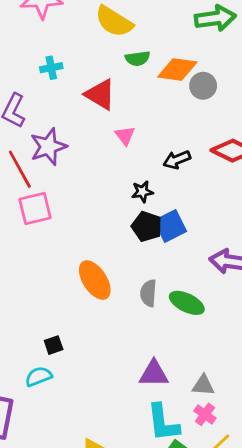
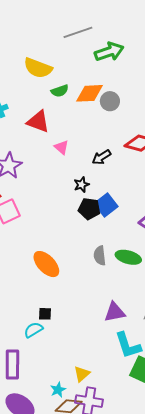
orange ellipse: (95, 280) -> (46, 264), moved
black square: (54, 345) -> (45, 314), moved, turned 32

